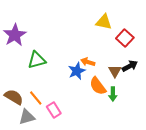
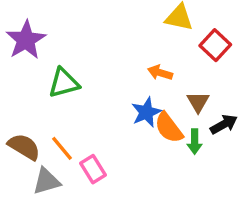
orange arrow: (88, 62) -> (160, 73), moved
black arrow: (130, 66) -> (224, 124), moved
blue star: (77, 71) -> (146, 112), moved

